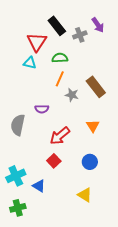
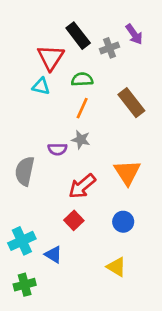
brown rectangle: (96, 87) -> (131, 103), moved
gray star: (72, 95) -> (81, 140), moved
orange triangle: (93, 126) -> (127, 172), size x1.5

